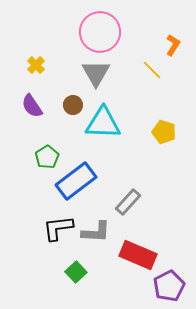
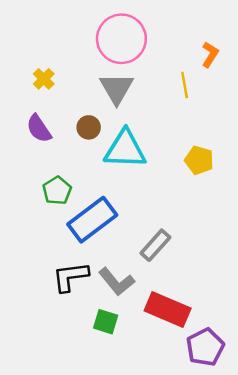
yellow line: (152, 70) -> (185, 85), turned 35
gray L-shape: (96, 232) -> (117, 282), turned 48
green square: (76, 272) -> (106, 322), moved, turned -30

